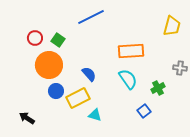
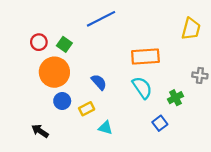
yellow rectangle: (78, 98) -> (87, 109), size x0.6
black arrow: (27, 118) -> (40, 131), moved

